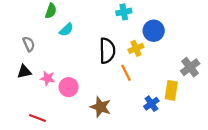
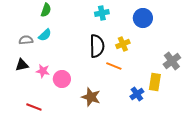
cyan cross: (124, 12) -> (102, 13), moved
cyan semicircle: (66, 30) -> (45, 35), moved
blue circle: (154, 31) -> (143, 18), moved
gray semicircle: (29, 44) -> (26, 40), turned -72
orange line: (126, 73) -> (114, 66), turned -42

